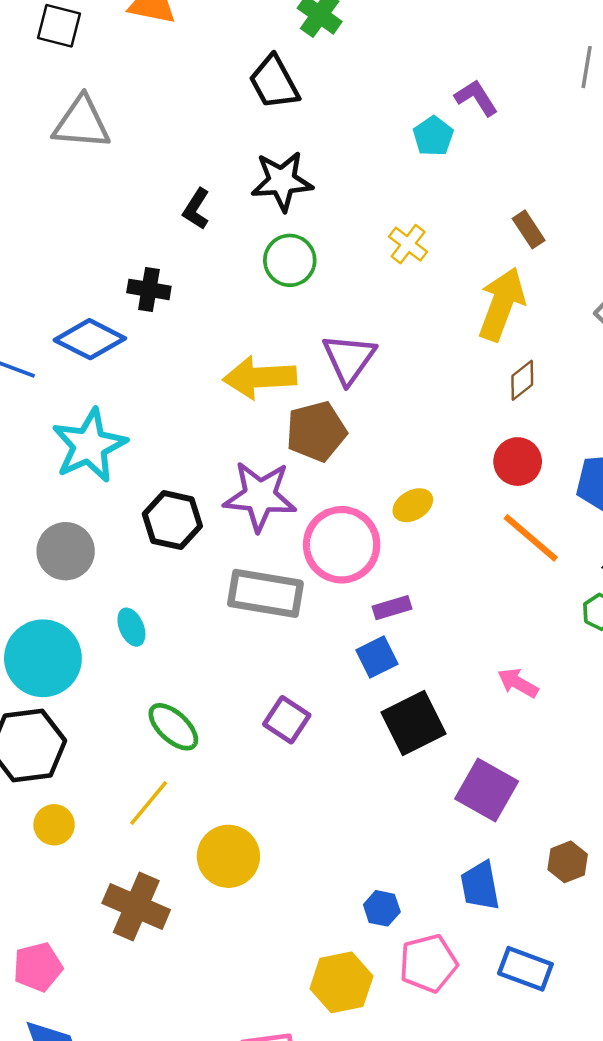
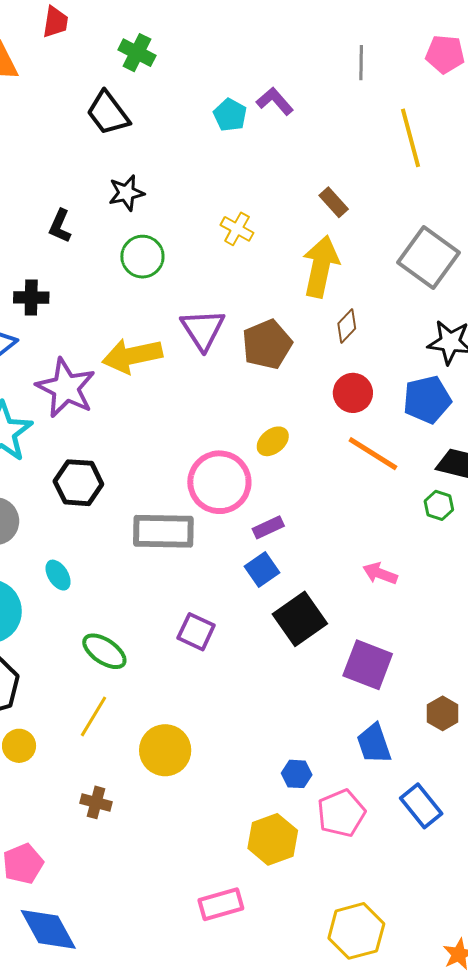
cyan pentagon: (433, 136) -> (230, 115), moved
black star: (282, 181) -> (126, 193), size x0.7
brown pentagon: (316, 431) -> (267, 344), moved
purple star: (260, 496) -> (66, 388), moved, turned 30
brown cross: (136, 907) -> (96, 802), size x0.6
blue rectangle: (525, 969) -> (421, 806), turned 39

